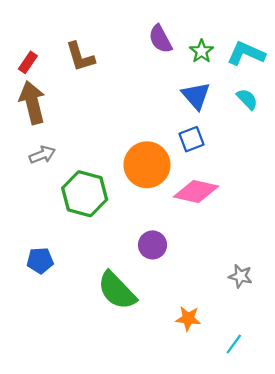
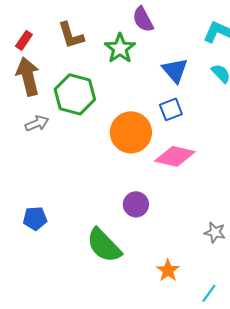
green star: (202, 51) -> (120, 48), moved, size x1.4
green hexagon: (85, 194) -> (75, 94), moved
orange star: (188, 318) -> (168, 270), turned 30

